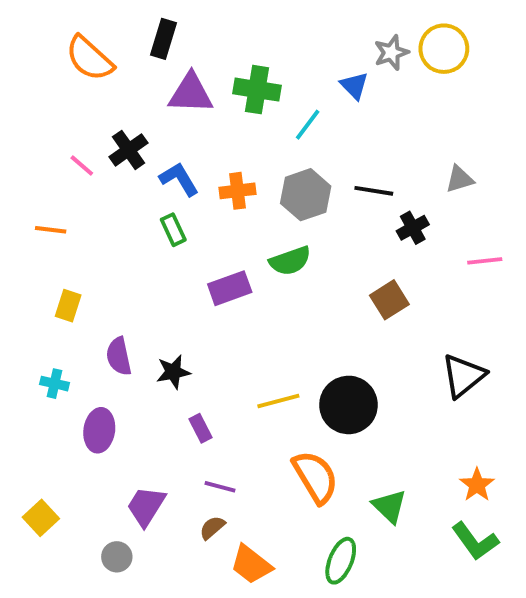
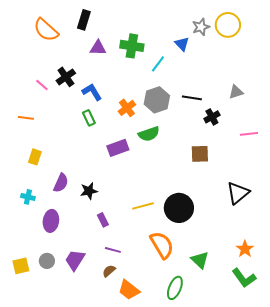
purple triangle: (191, 93) -> (98, 48), size x0.7
orange cross: (238, 191) -> (127, 108), moved, turned -30
brown square: (389, 300) -> (200, 154), turned 30
purple semicircle: (119, 356) -> (61, 183), turned -144
yellow square: (41, 518) -> (21, 266), turned 30
gray circle: (117, 557) -> (47, 261), moved

